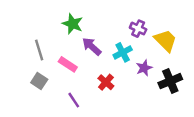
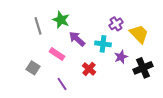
purple cross: (138, 29) -> (116, 24), turned 32
gray line: (39, 50) -> (38, 26), moved
cyan cross: (123, 52) -> (103, 44), turned 35

